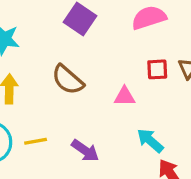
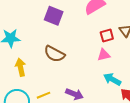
pink triangle: (124, 96) -> (104, 55), moved

